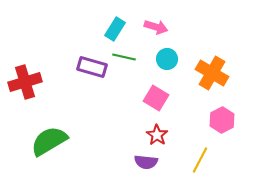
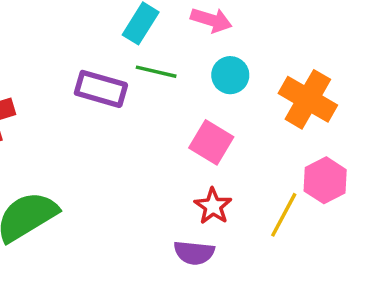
yellow line: (200, 160) -> (284, 215), moved

